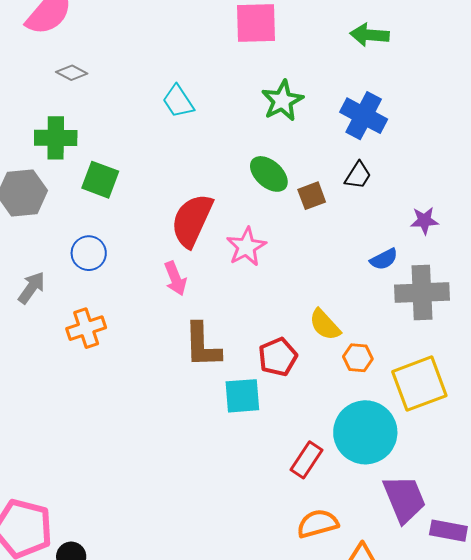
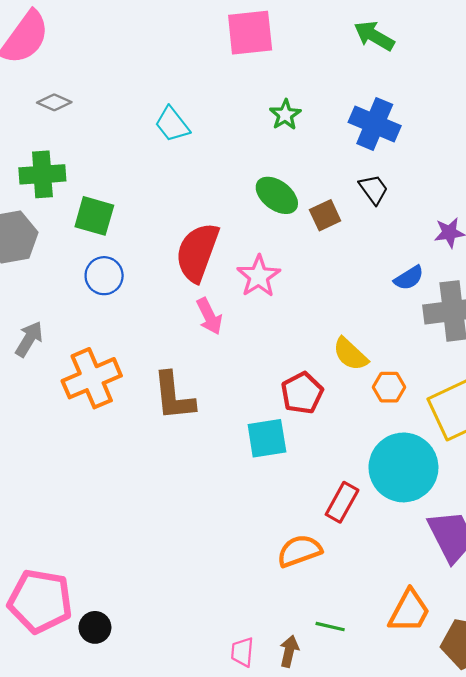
green arrow: (370, 35) -> (374, 36), turned 30
green star: (282, 101) -> (285, 115), size x0.7
black trapezoid: (358, 175) -> (374, 189), turned -64
blue circle: (89, 253) -> (104, 276), moved
pink arrow: (175, 278) -> (209, 316), moved
orange cross: (86, 328) -> (92, 378), size x1.4
brown L-shape: (202, 345) -> (174, 396), moved
orange semicircle: (318, 524) -> (299, 551), moved

